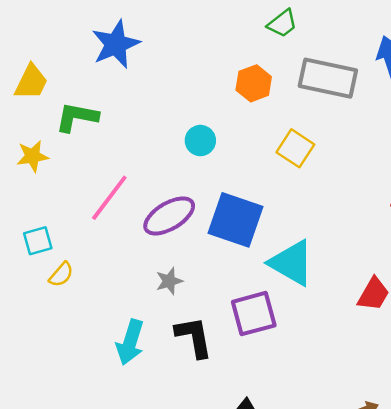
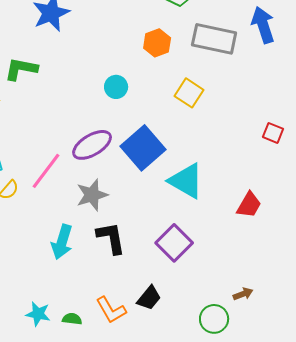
pink line: (109, 198) -> (46, 171), moved
blue square: (235, 220) -> (143, 148), turned 30
gray star: (169, 281) -> (92, 195), size x1.5
purple square: (254, 314) -> (174, 243), moved, turned -30

